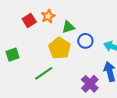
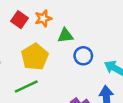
red square: (29, 20) -> (19, 20), turned -32
yellow pentagon: (59, 48) -> (35, 57), moved

